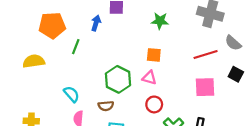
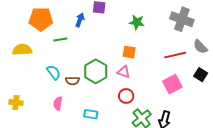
green line: (76, 47) -> (60, 39), turned 56
pink square: (205, 87) -> (172, 84), turned -30
cyan semicircle: (71, 94) -> (54, 72), moved
brown semicircle: (106, 106) -> (72, 81), moved

